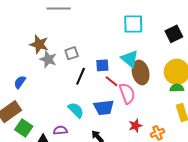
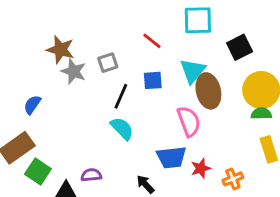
black square: (174, 34) -> (240, 47), moved
cyan triangle: (130, 59) -> (193, 71), turned 30
red line: (111, 81) -> (152, 41), moved
blue trapezoid: (104, 108) -> (171, 157), moved
cyan semicircle: (76, 110) -> (122, 128), moved

